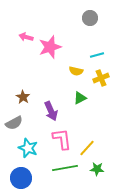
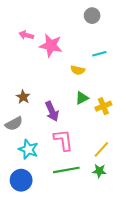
pink star: (50, 47) -> (51, 45), turned 30
yellow cross: (101, 78) -> (103, 106), moved
yellow line: (87, 148) -> (101, 149), moved

